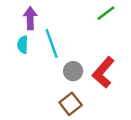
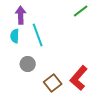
gray circle: (73, 71) -> (28, 64), moved
red L-shape: (103, 72) -> (79, 78), moved

